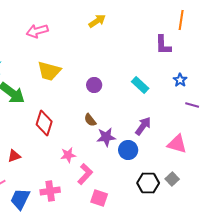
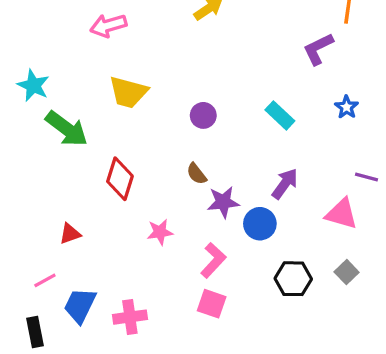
purple L-shape: (163, 45) -> (318, 49), turned 65
purple line: (192, 105) -> (367, 177), moved
pink L-shape: (85, 174) -> (213, 260), moved
gray square: (172, 179) -> (347, 272), moved
pink cross: (50, 191) -> (130, 317), moved

